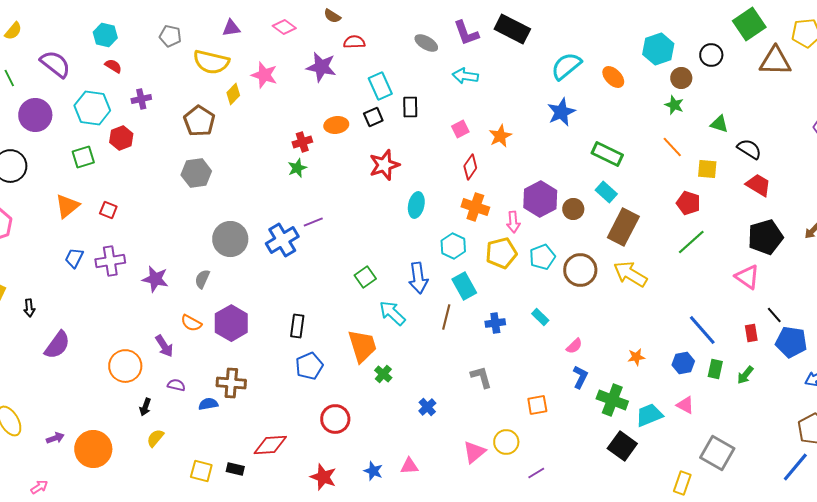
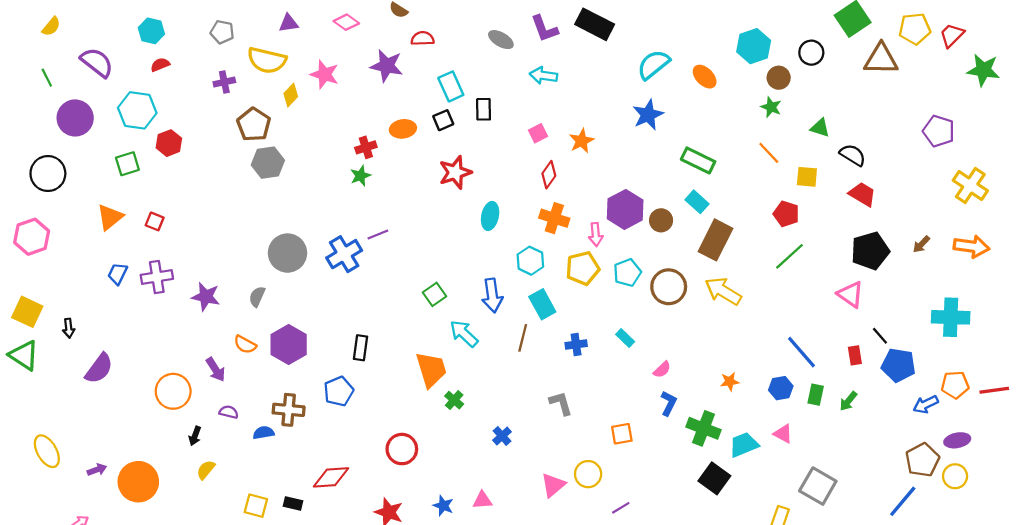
red semicircle: (113, 66) -> (160, 65), turned -54
purple cross: (141, 99) -> (224, 82), moved
gray hexagon: (196, 173) -> (268, 163), moved
blue pentagon: (309, 366) -> (339, 391), moved

